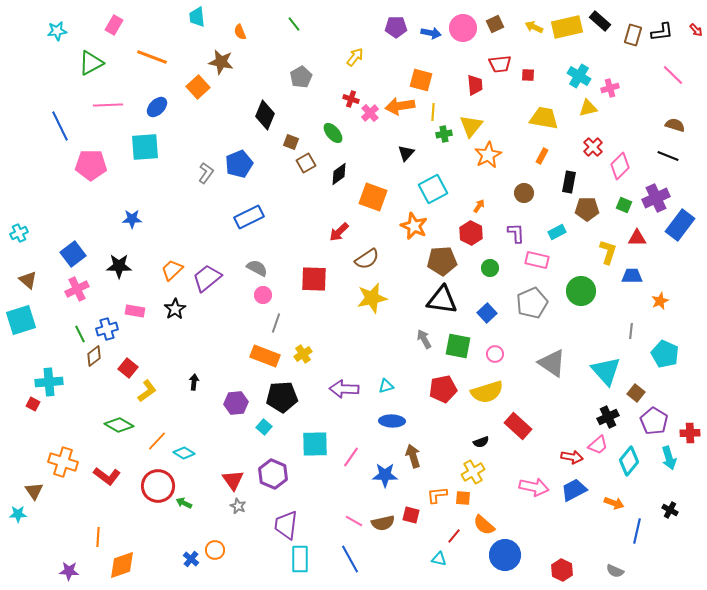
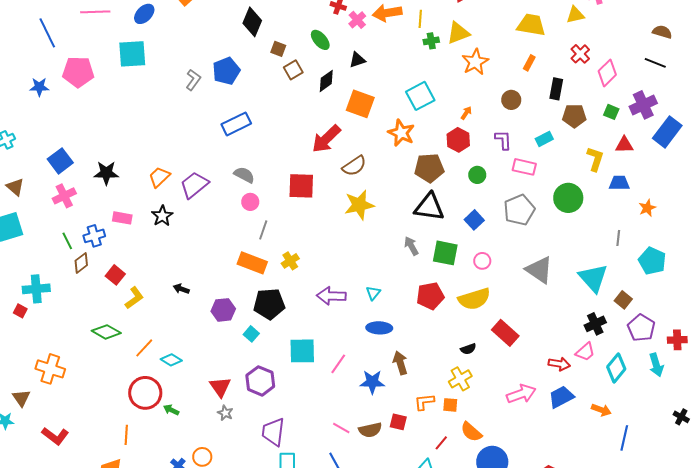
yellow triangle: (471, 126) -> (458, 33), turned 30
black triangle: (406, 153) -> (357, 60), moved, turned 30
blue star: (132, 219) -> (39, 87), moved
red arrow: (339, 232) -> (326, 139), size x1.5
black arrow: (194, 382) -> (181, 289), turned -77
cyan triangle: (386, 386) -> (373, 293), turned -35
red L-shape: (107, 476) -> (55, 436), moved
pink arrow: (534, 487) -> (521, 394), turned -32
black cross: (670, 510) -> (681, 417), moved
orange line: (98, 537) -> (126, 435), moved

